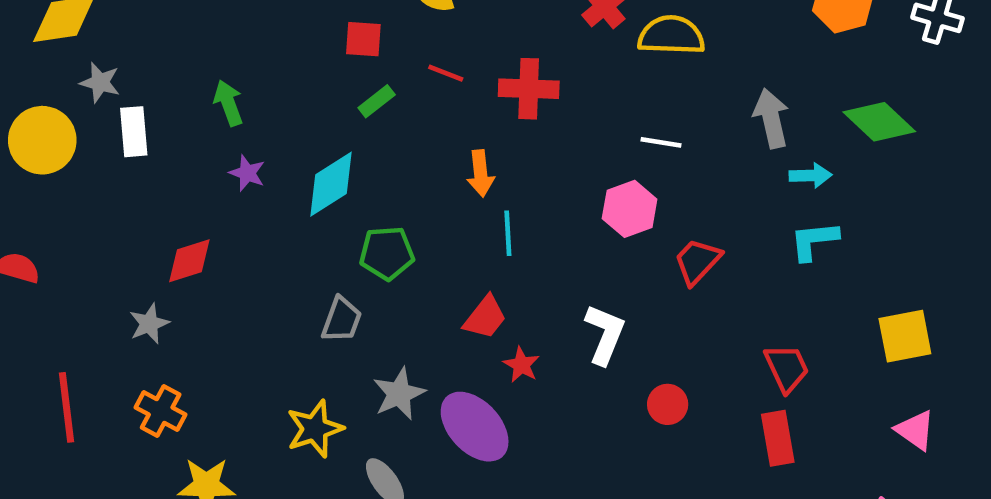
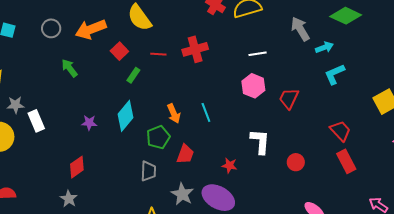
red square: (363, 39) -> (119, 51), turned -30
green arrow: (228, 103) -> (69, 68), moved
orange arrow: (480, 173) -> (174, 113), moved
red trapezoid: (485, 317) -> (185, 154), moved

